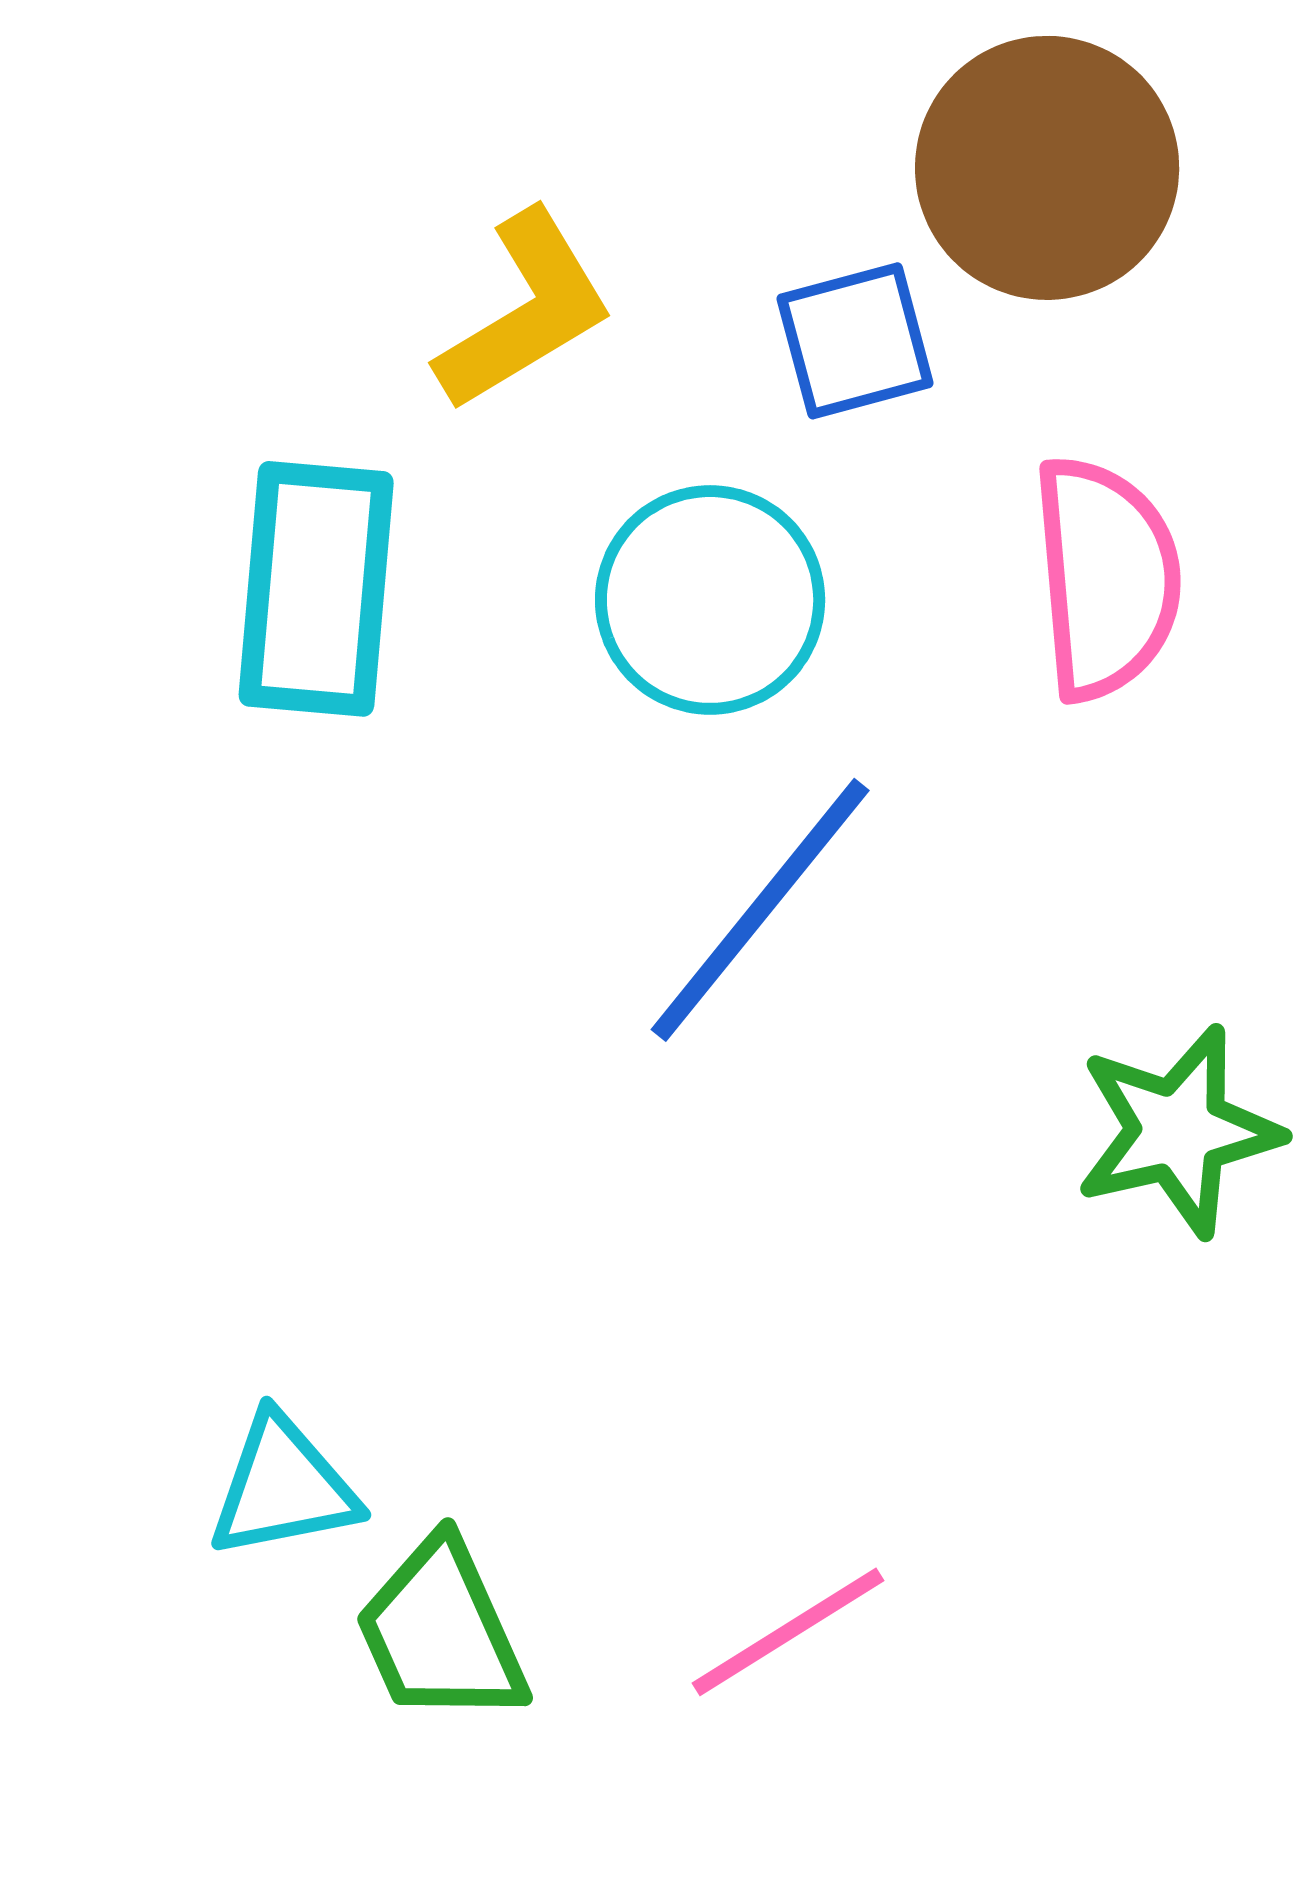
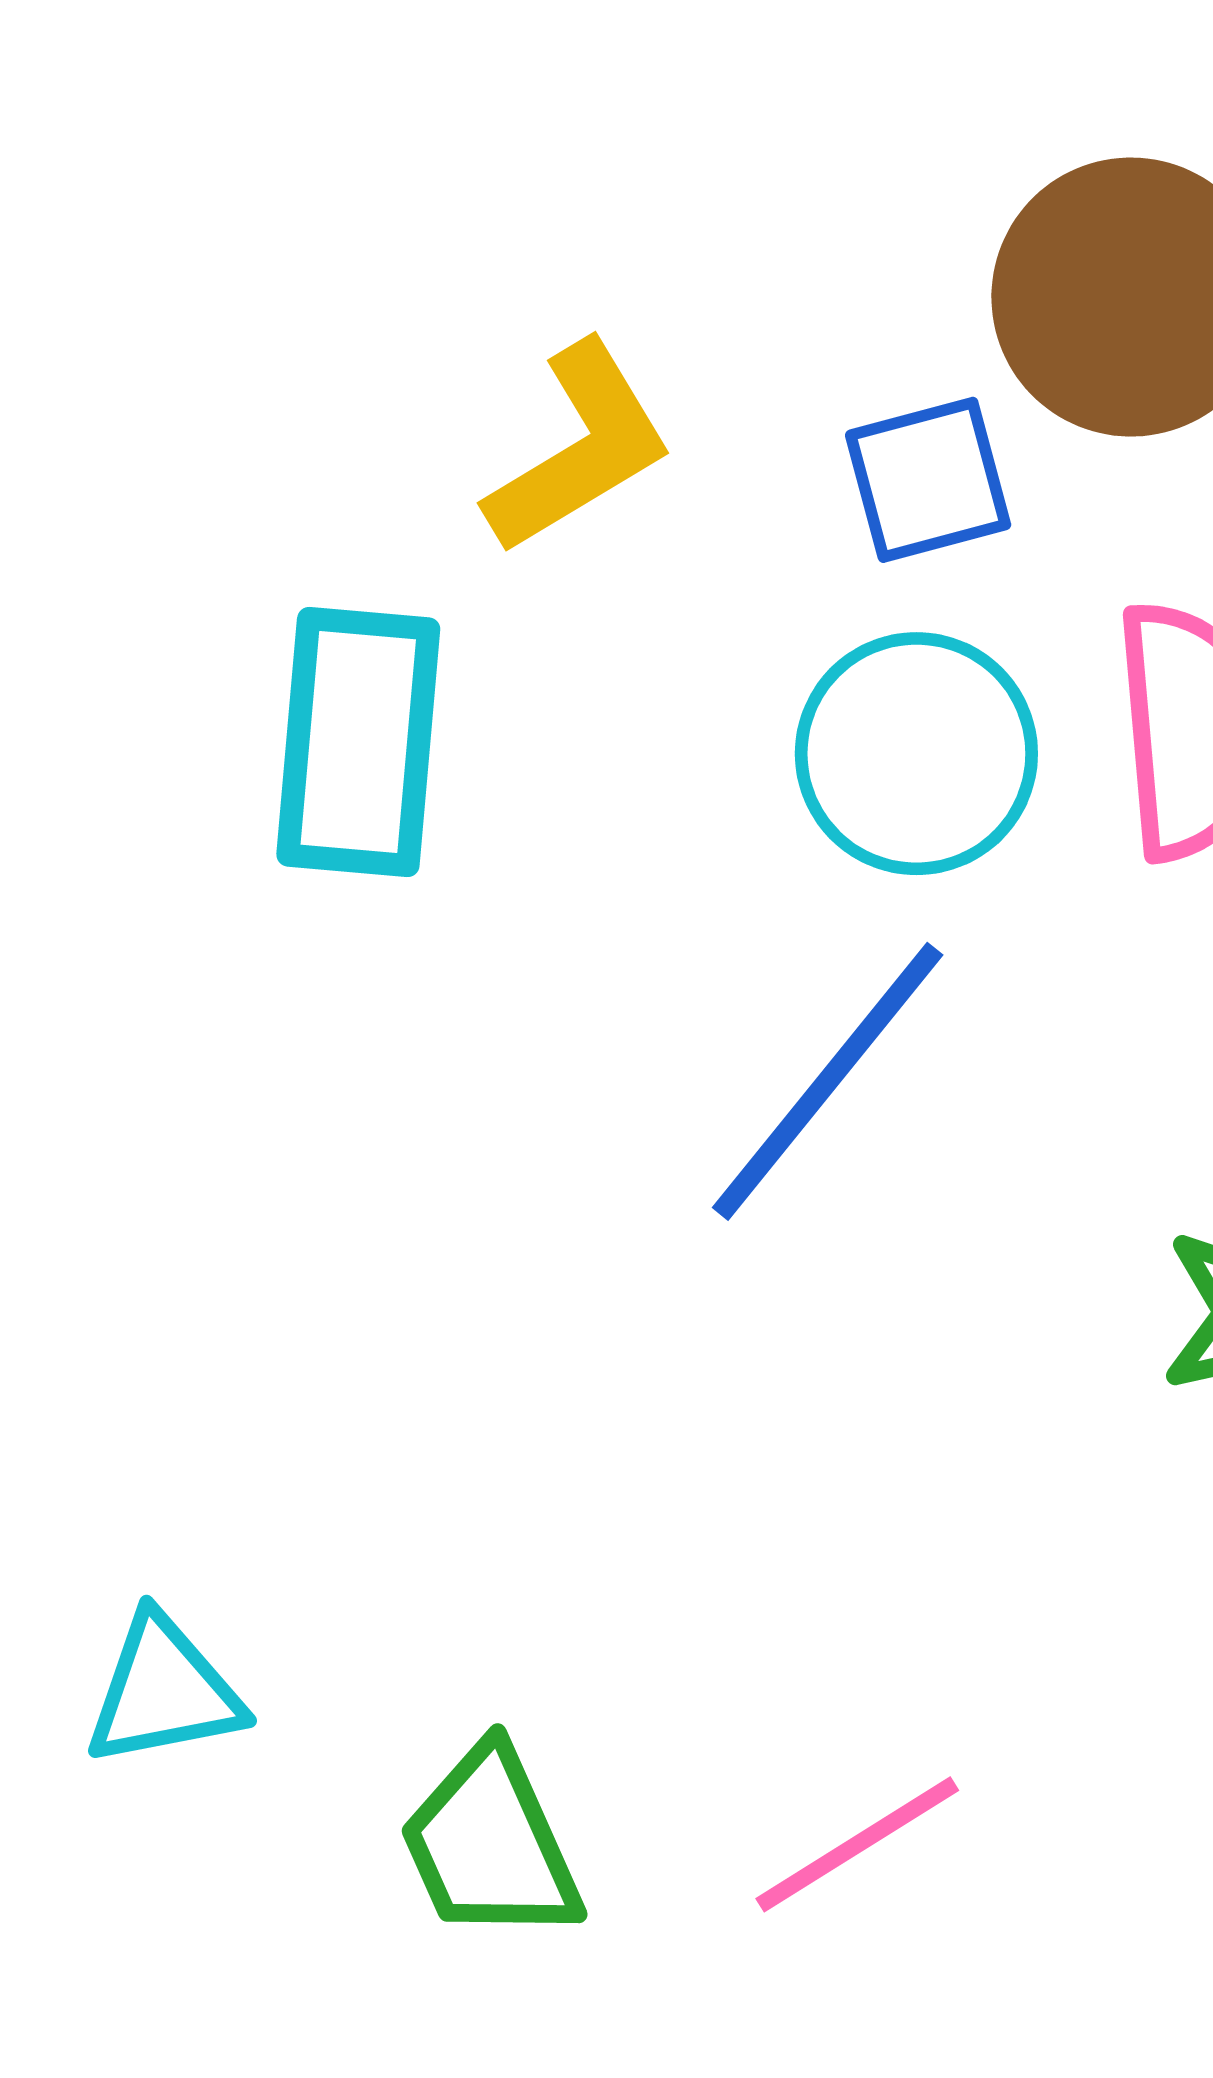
cyan circle: (710, 600) -> (916, 754), moved
cyan triangle: (283, 1487) -> (164, 1691), moved

